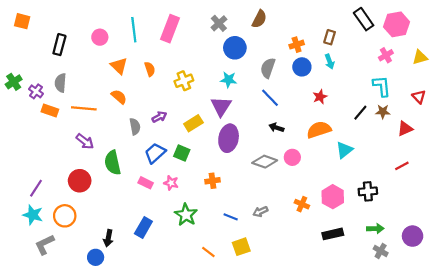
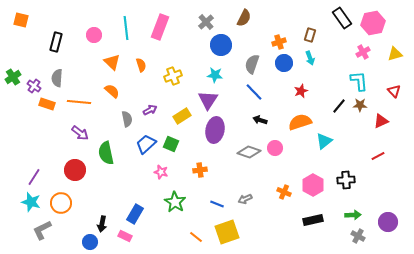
pink rectangle: (146, 183) -> (125, 236), moved
yellow square: (241, 247) -> (227, 232), size x1.4

